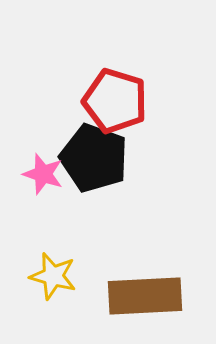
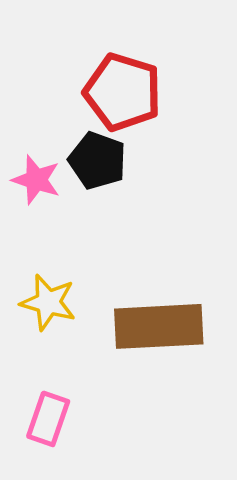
black pentagon: (94, 158) -> (97, 161), size x0.7

